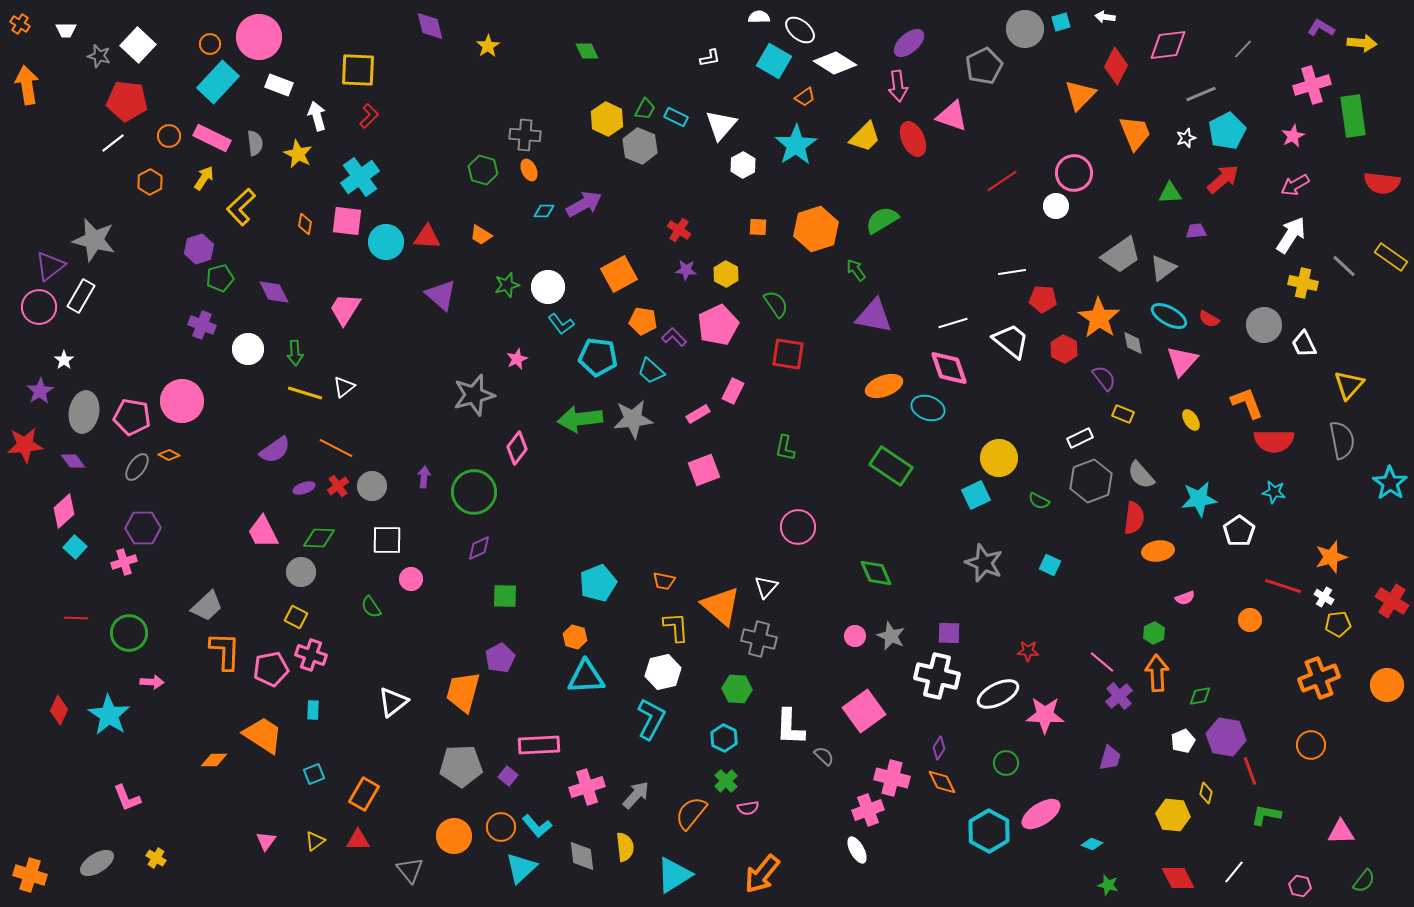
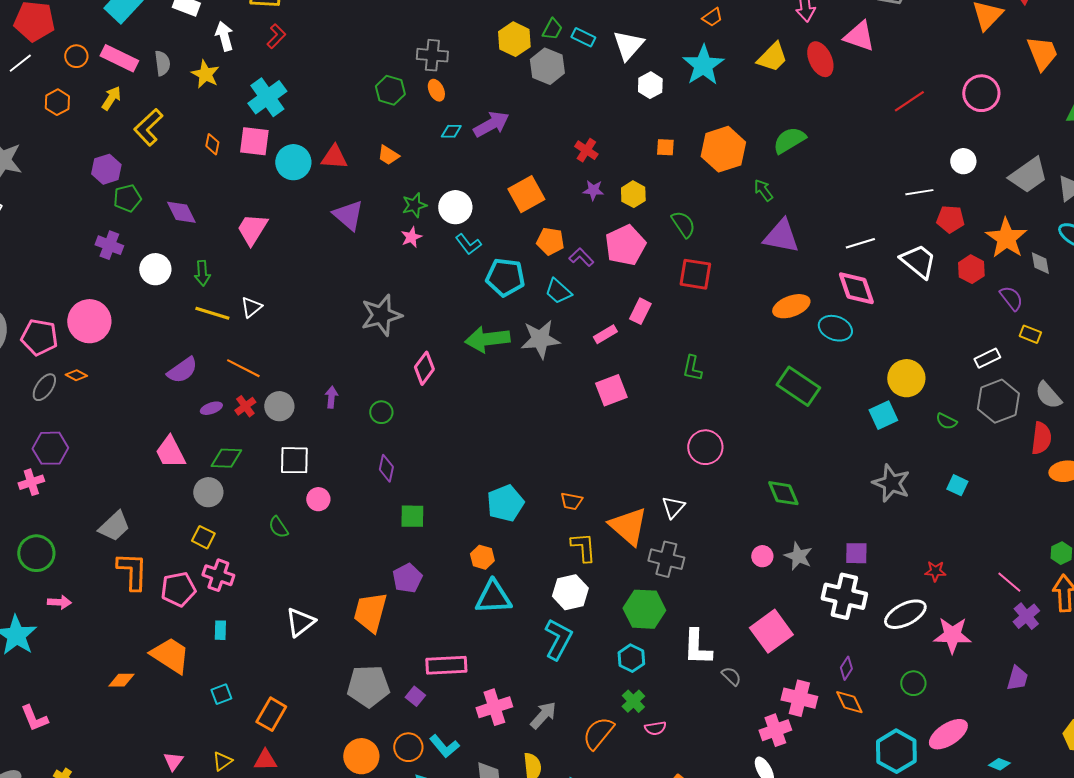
white circle: (1056, 206) -> (963, 161), moved
pink star: (517, 359) -> (411, 237), moved
green circle: (474, 492) -> (381, 412), size x0.5
purple diamond: (479, 548) -> (386, 468), turned -52
green hexagon: (737, 689) -> (644, 609), size x1.4

